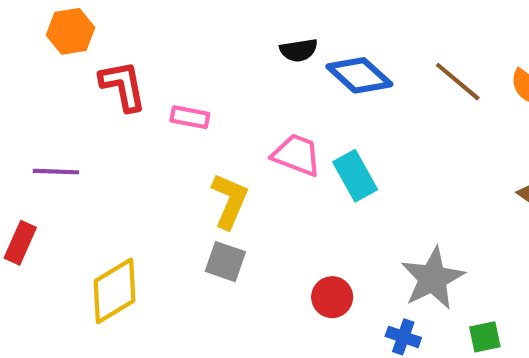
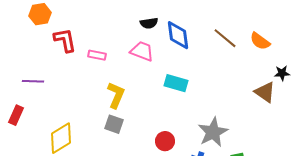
blue diamond: (359, 75) -> (178, 35), turned 40
pink trapezoid: (297, 155) -> (142, 51), moved
cyan rectangle: (355, 176) -> (176, 83), turned -45

